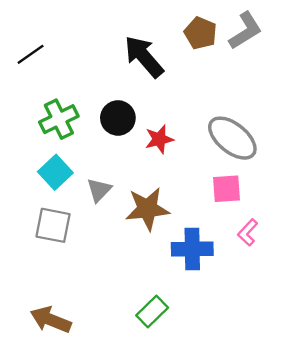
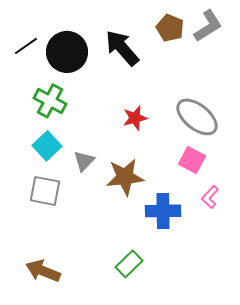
black circle: (118, 118) -> (67, 52), moved, size x1.4
green cross: (59, 119) -> (50, 101), turned -36
pink square: (226, 189) -> (192, 160), turned 32

